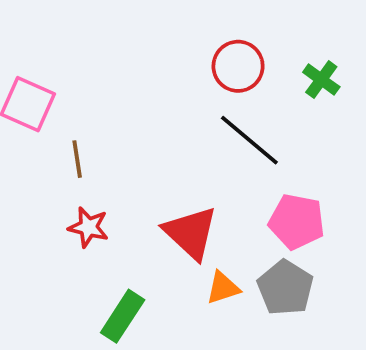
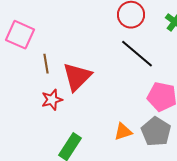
red star: (88, 227) -> (52, 100), turned -30
red triangle: (191, 233) -> (77, 77), moved, turned 32

